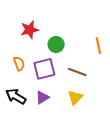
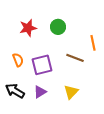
green circle: (56, 44) -> (58, 27), moved
brown line: (77, 72) -> (75, 58), moved

